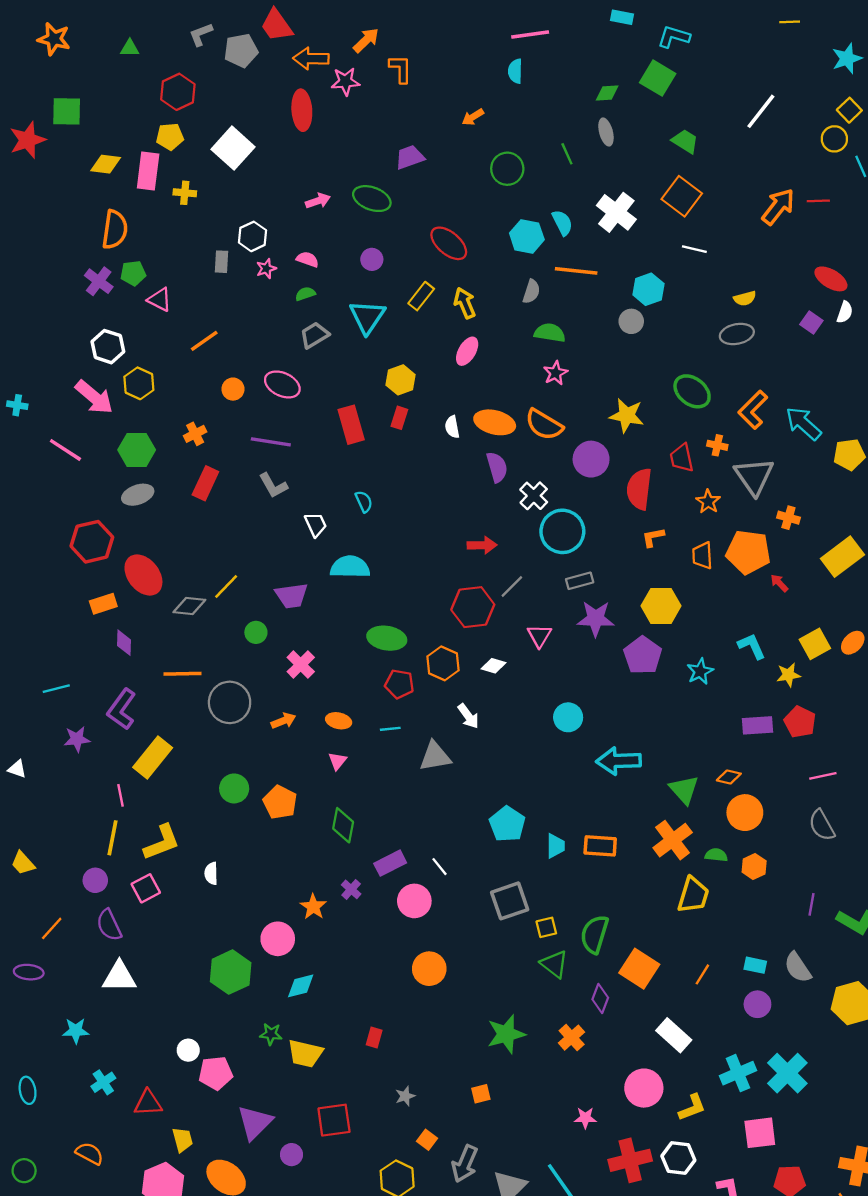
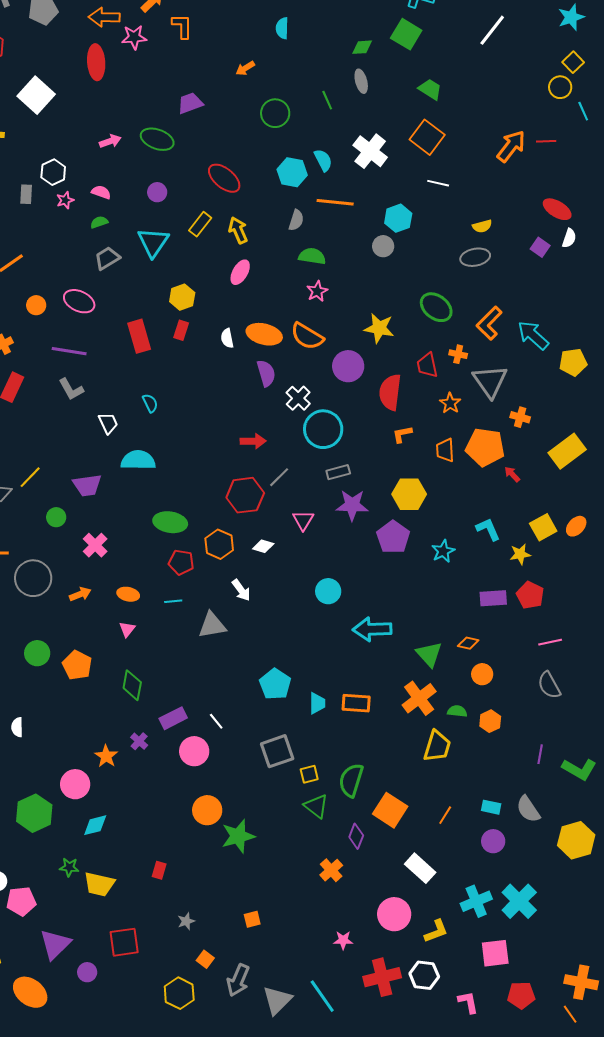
white line: (761, 111) -> (492, 30), moved
orange circle: (745, 813) -> (482, 674), size x0.7
green star: (506, 1034) -> (238, 836), moved

